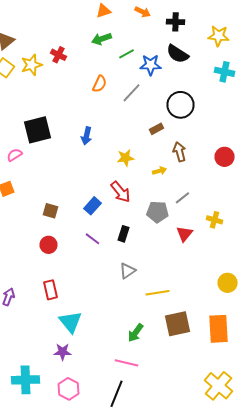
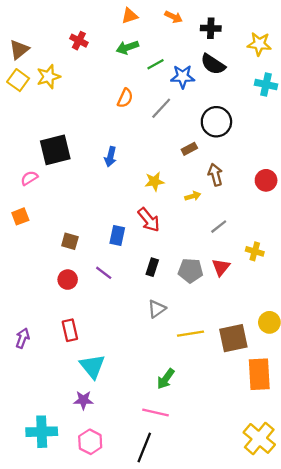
red cross: (58, 55) -> (79, 41), moved
blue rectangle: (92, 206) -> (117, 236), turned -30
gray pentagon: (158, 212) -> (190, 271), moved
purple line: (92, 239) -> (104, 273), moved
brown square: (178, 324) -> (233, 338), moved

